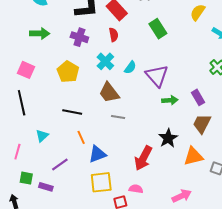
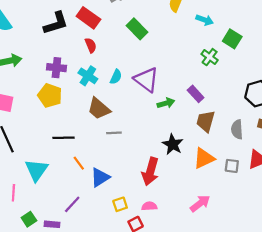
purple cross: (79, 37) -> (56, 68), moved
cyan triangle: (42, 136) -> (36, 170), size x1.6
purple line: (60, 164) -> (72, 204), moved
green square: (26, 178) -> (29, 219), turned -32
yellow square: (101, 182) -> (120, 204), moved, size x0.6

